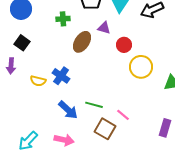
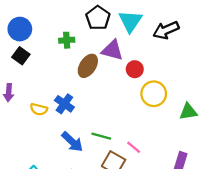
purple triangle: (104, 28) -> (112, 50), size x1.5
black square: (22, 43) -> (21, 56), moved

